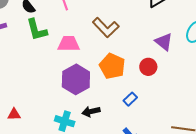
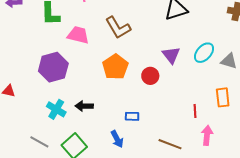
purple hexagon: (76, 79) -> (53, 67), moved
blue rectangle: (130, 99) -> (132, 116), moved, turned 32

